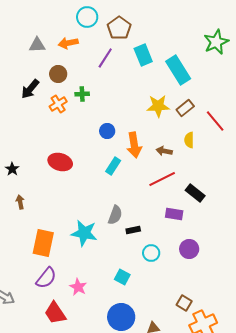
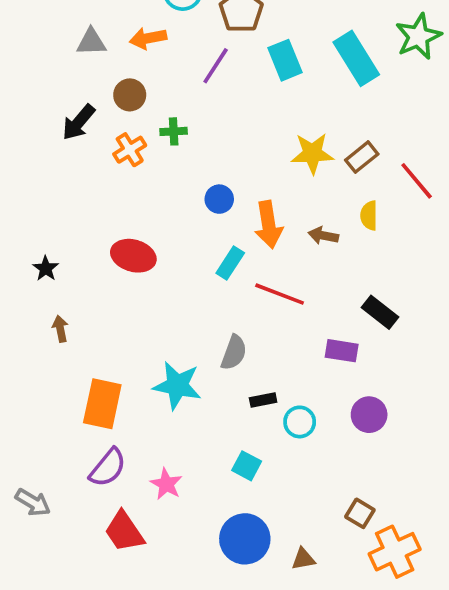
cyan rectangle: (178, 70) -> (356, 58), moved
red line: (162, 179) -> (280, 294), moved, turned 48
black rectangle: (133, 230) -> (263, 400), moved

